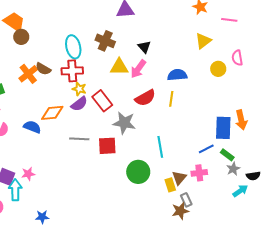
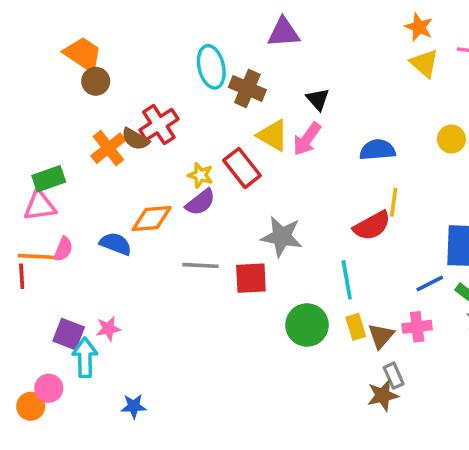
yellow triangle: (203, 41) -> (424, 63), moved, turned -42
cyan ellipse: (73, 47) -> (211, 67), moved
yellow triangle: (119, 67) -> (273, 135), turned 30
red cross: (72, 71) -> (159, 125), moved, turned -30
red semicircle: (145, 98) -> (372, 226), moved
yellow line: (171, 99) -> (394, 202), moved
red rectangle: (102, 101) -> (242, 168), moved
yellow rectangle: (170, 185) -> (356, 327), moved

